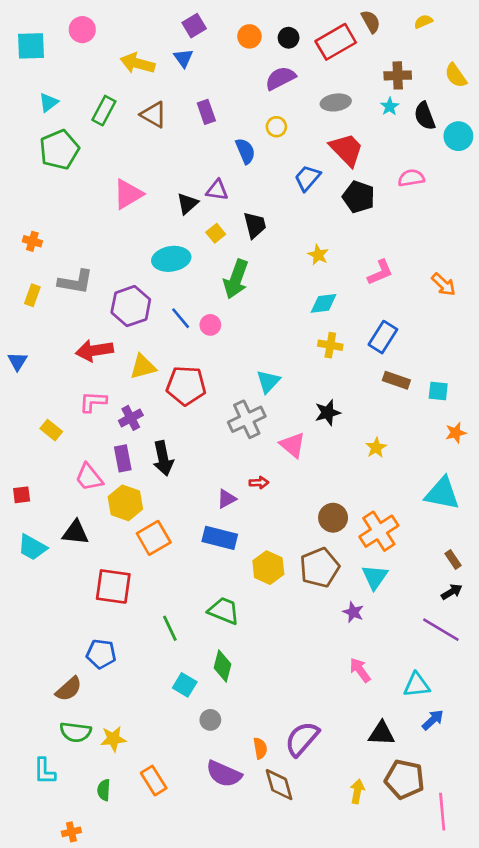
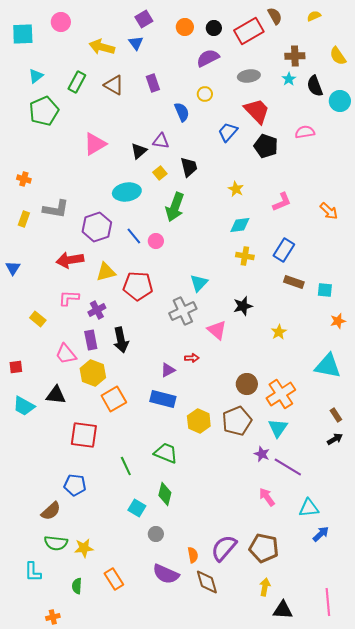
purple line: (441, 630) -> (288, 467), moved
black triangle: (382, 733) -> (283, 610), moved
brown pentagon: (404, 779) -> (264, 548), moved

